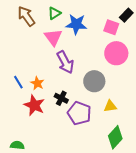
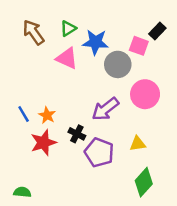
pink triangle: (53, 37) -> (67, 58), turned -30
pink circle: (116, 53) -> (145, 94), moved
purple arrow: (65, 62) -> (105, 109), moved, turned 80
gray circle: (94, 81) -> (118, 64), moved
red star: (34, 105) -> (43, 143), turned 30

